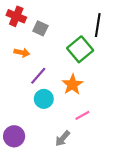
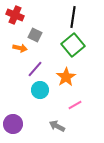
black line: (98, 25) -> (73, 17), moved
gray square: (40, 28) -> (35, 35), moved
gray arrow: (63, 138) -> (57, 126), turned 77

